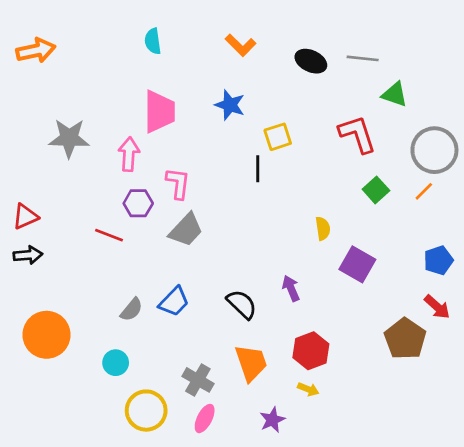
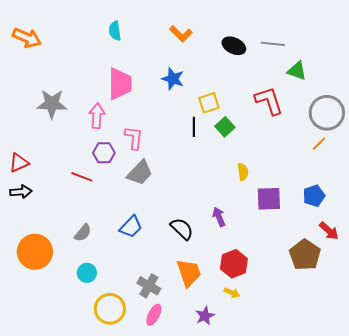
orange arrow: (36, 50) -> (27, 38), turned 36
green square: (376, 190) -> (225, 127), moved
blue pentagon: (438, 260) -> (314, 196), moved
purple square: (357, 264) -> (269, 199), turned -32
gray semicircle: (132, 310) -> (83, 233), moved

